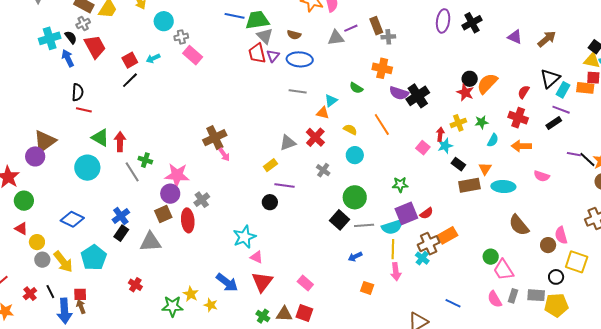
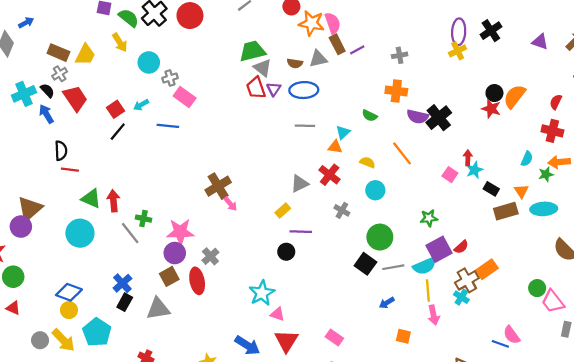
blue line: (235, 16) -> (168, 126), moved
brown rectangle: (376, 26) -> (337, 44), moved
gray triangle: (336, 38) -> (318, 59), moved
green star: (482, 122) -> (546, 174), moved
yellow cross: (458, 123) -> (458, 51), moved
yellow circle: (37, 242) -> (69, 310), moved
pink semicircle: (495, 299) -> (512, 335), moved

